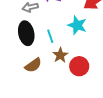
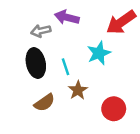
cyan star: (77, 25) -> (99, 53), turned 30
red circle: (79, 66) -> (114, 109), moved

